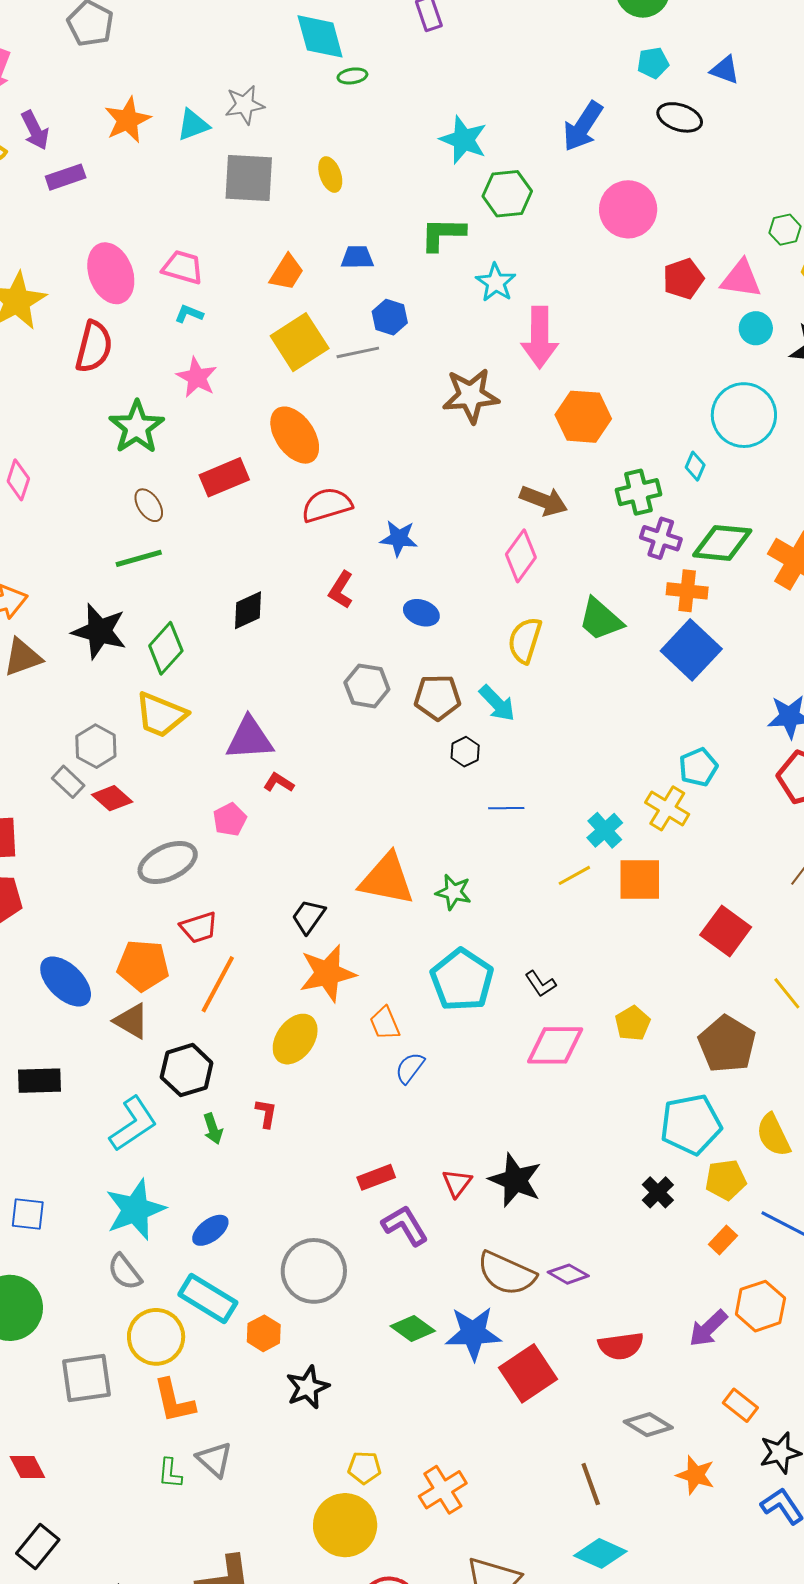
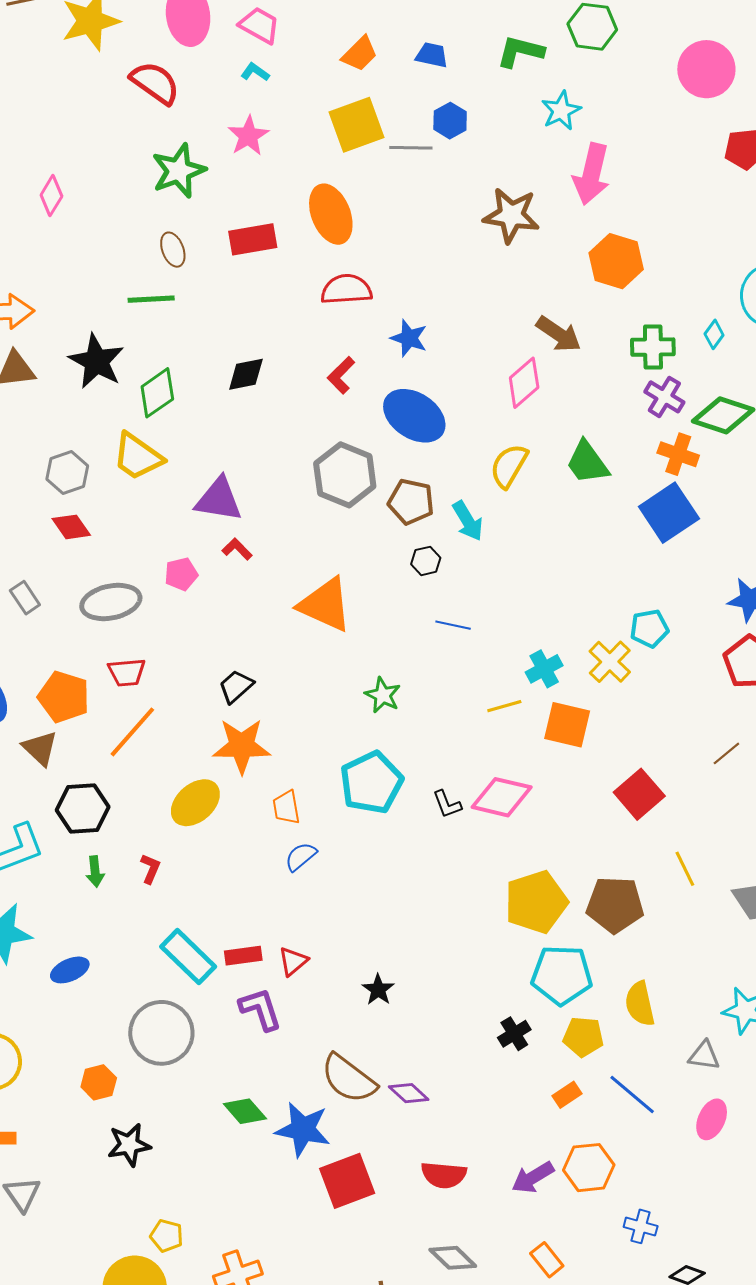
red semicircle: (94, 347) -> (155, 83), turned -82
blue ellipse: (421, 613) -> (414, 416), size x1.8
gray hexagon: (367, 686) -> (345, 475), size x1.4
gray rectangle: (68, 782) -> (25, 598), moved
orange triangle: (387, 879) -> (325, 605), moved
yellow pentagon: (633, 1023) -> (536, 902), moved, size x1.8
brown pentagon: (727, 1044) -> (615, 905), turned 30
pink diamond: (555, 1045) -> (502, 797), moved
black star: (515, 1180) -> (378, 990), size x0.6
red triangle: (457, 1183) -> (293, 961), moved
cyan rectangle: (208, 1298) -> (188, 957), moved

